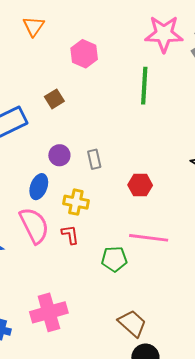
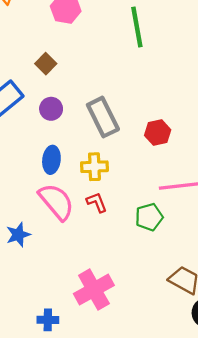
purple circle: (59, 155) -> (51, 109), moved
gray rectangle: (94, 159) -> (103, 117), size x1.8

